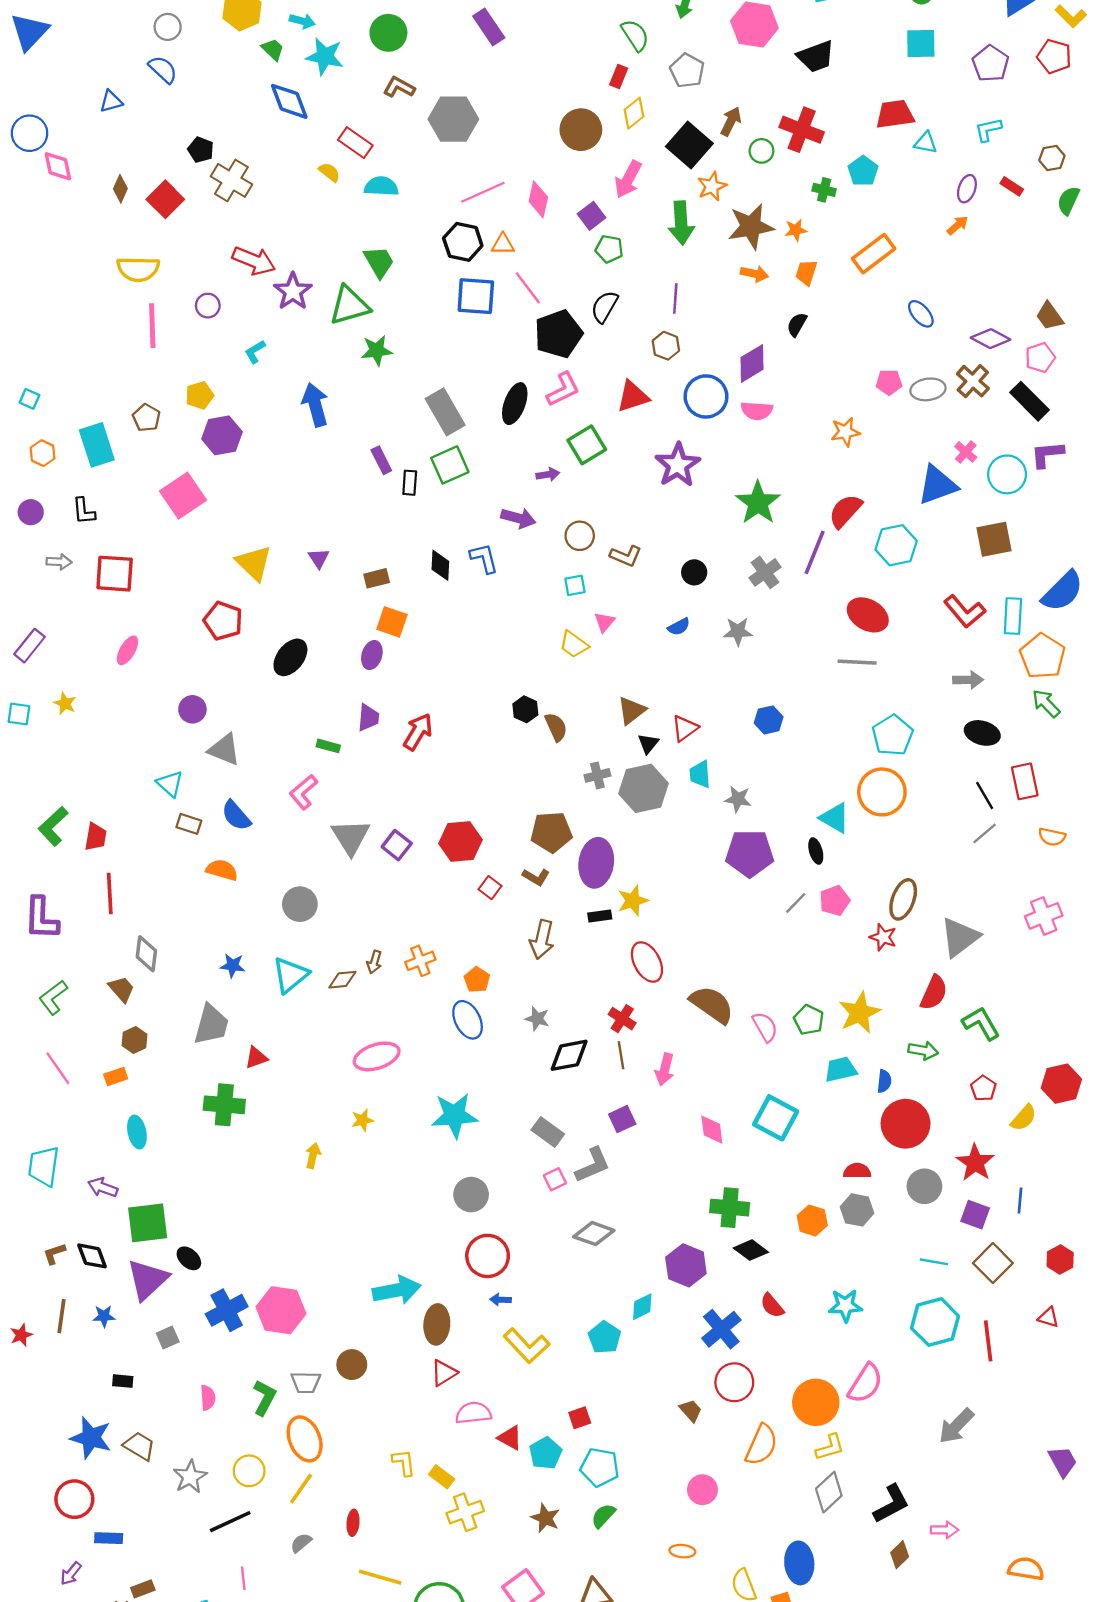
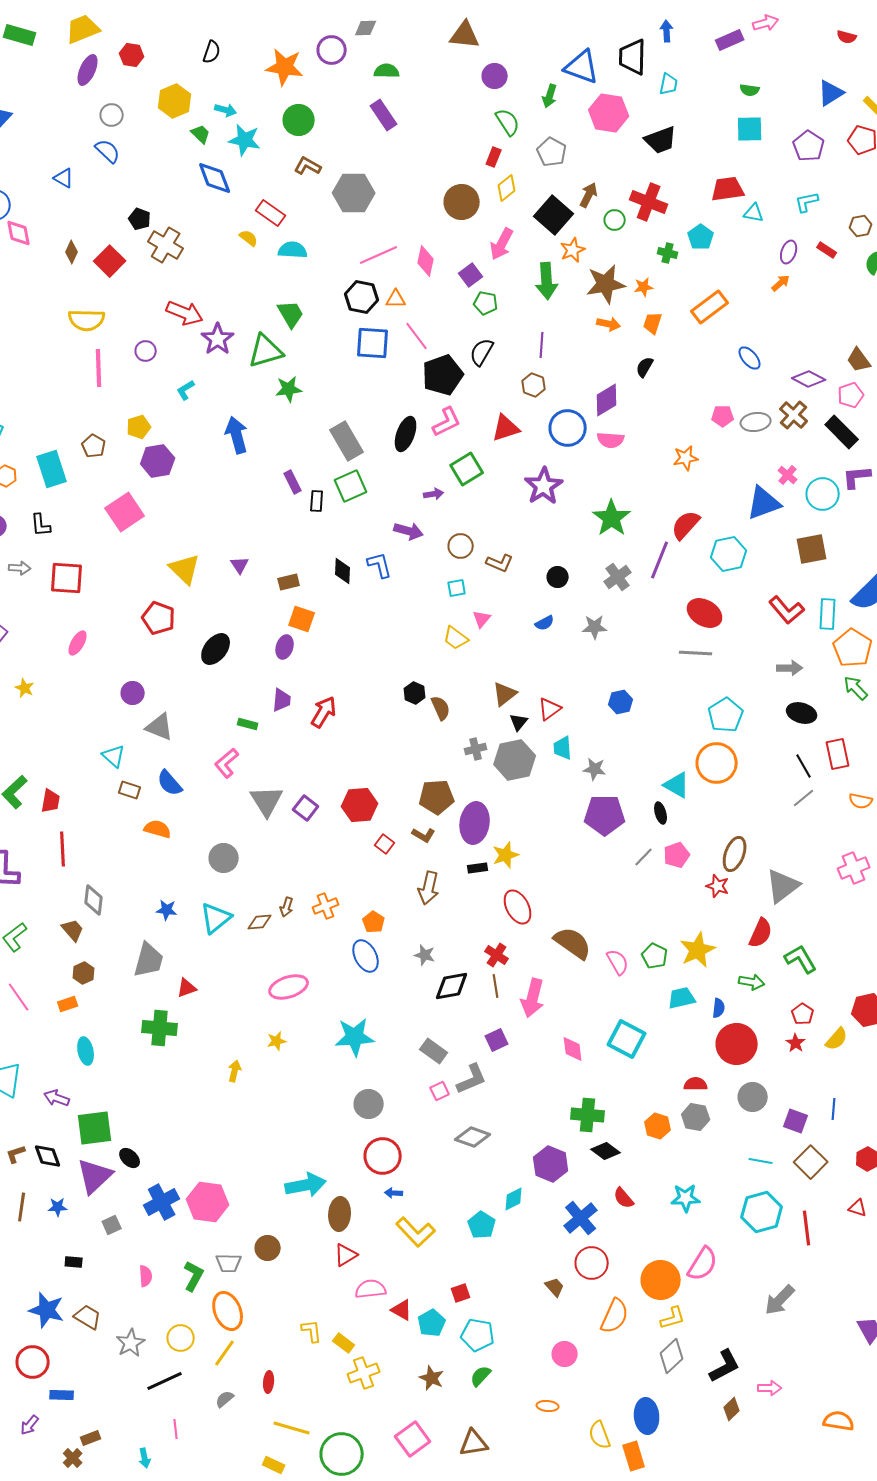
blue triangle: (111, 101) -> (64, 178), turned 45
pink arrow: (665, 1069) -> (533, 998), size x1.4
red star: (975, 1163) -> (796, 1043), moved, size x0.6

